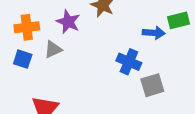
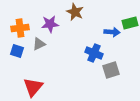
purple star: (68, 22) -> (50, 24), turned -30

